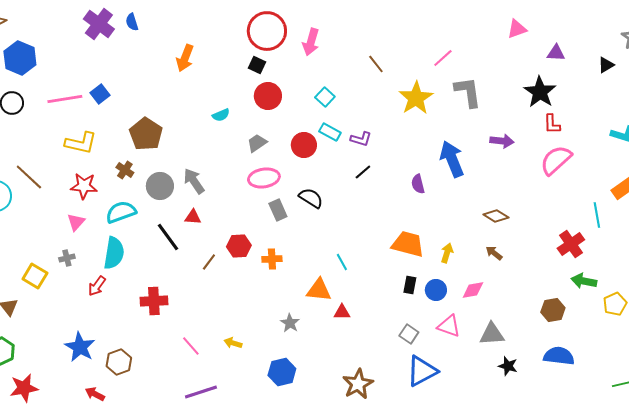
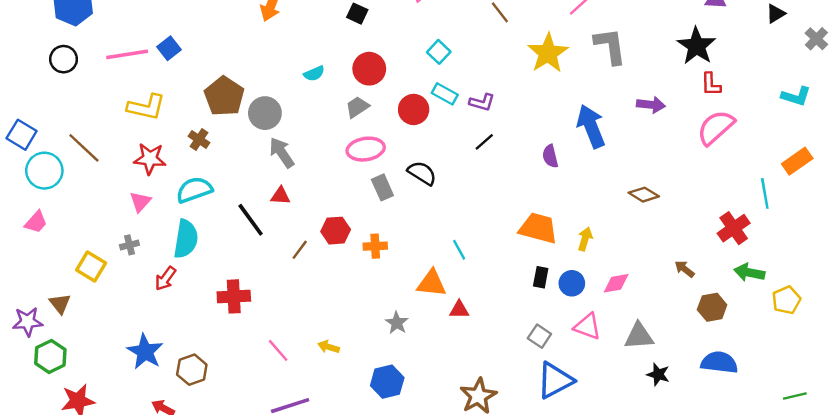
red circle: (268, 96) -> (369, 69), moved
gray circle: (160, 186) -> (265, 113), moved
brown arrow: (494, 253) -> (685, 269), moved

